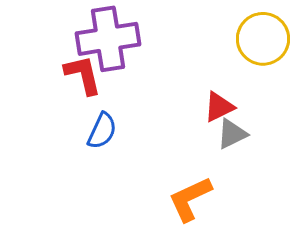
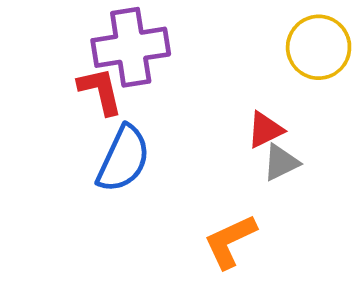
blue semicircle: (102, 131) -> (123, 159), size x1.5

